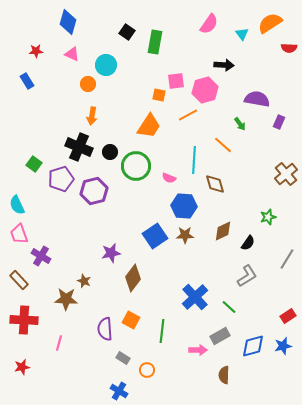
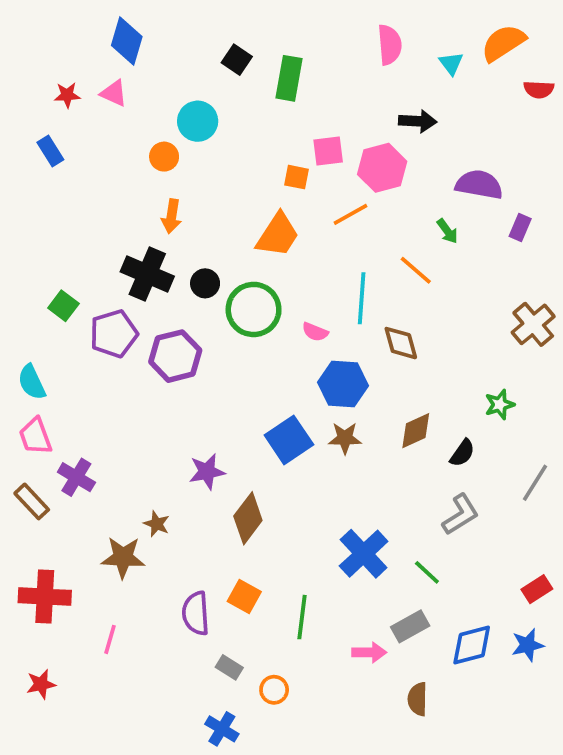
pink semicircle: (209, 24) -> (390, 45), turned -40
pink triangle: (72, 54) -> (114, 93), moved
brown rectangle: (19, 280) -> (32, 501), moved

